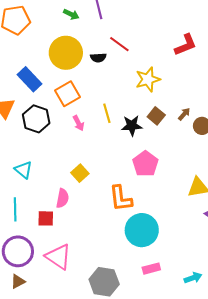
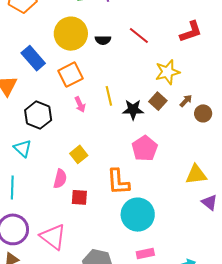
red line: (119, 44) -> (139, 35), moved
yellow star: (148, 79) -> (167, 72), moved
black hexagon: (36, 119) -> (38, 115), moved
red square: (46, 218) -> (79, 197), moved

